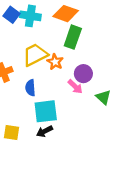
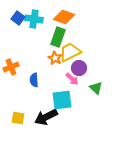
green rectangle: (73, 37) -> (58, 37), moved
yellow trapezoid: (35, 55) -> (70, 52), moved
cyan square: (46, 111) -> (62, 100), moved
black arrow: (45, 131) -> (46, 117), size x1.6

